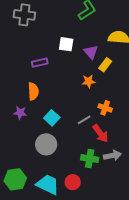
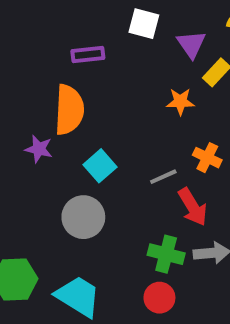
orange semicircle: (33, 91) -> (69, 110), size x1.4
red circle: (73, 182) -> (159, 298), moved

